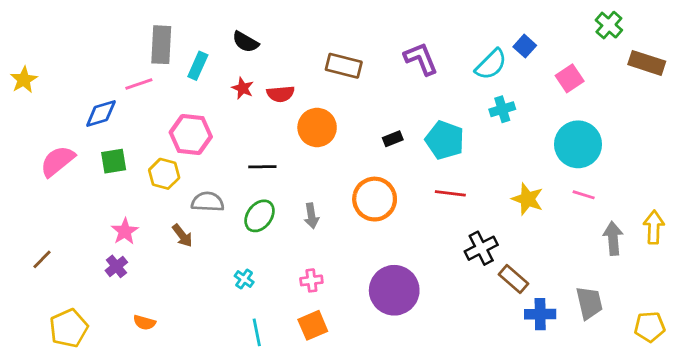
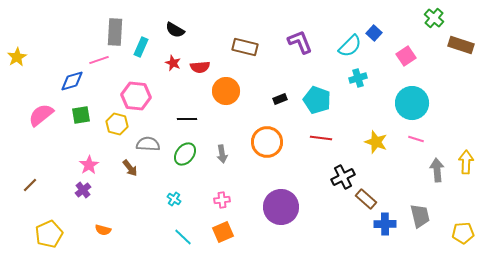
cyan line: (257, 332) -> (183, 237), turned -36

